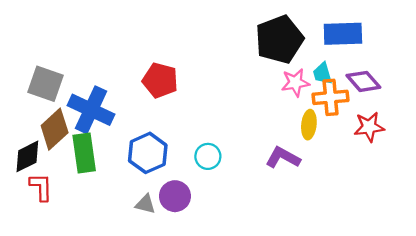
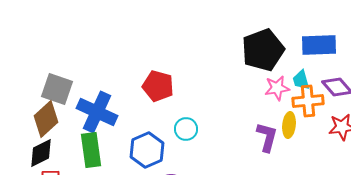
brown diamond: (55, 129) -> (46, 119), moved
cyan circle: (208, 156) -> (186, 129), moved
purple L-shape: (283, 158) -> (267, 137), moved, turned 76

